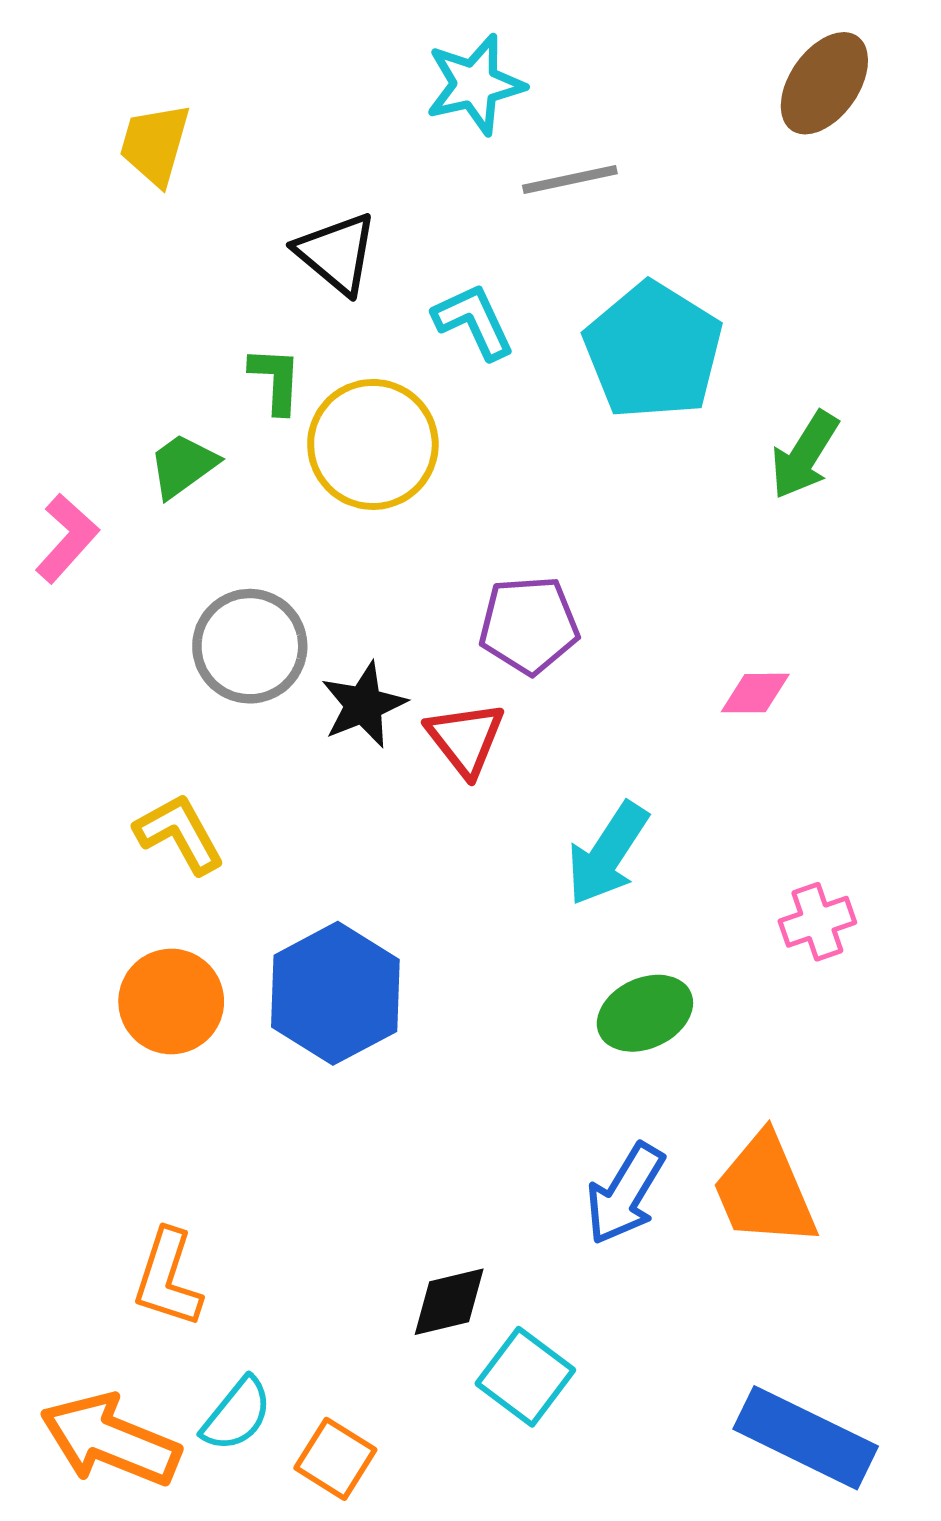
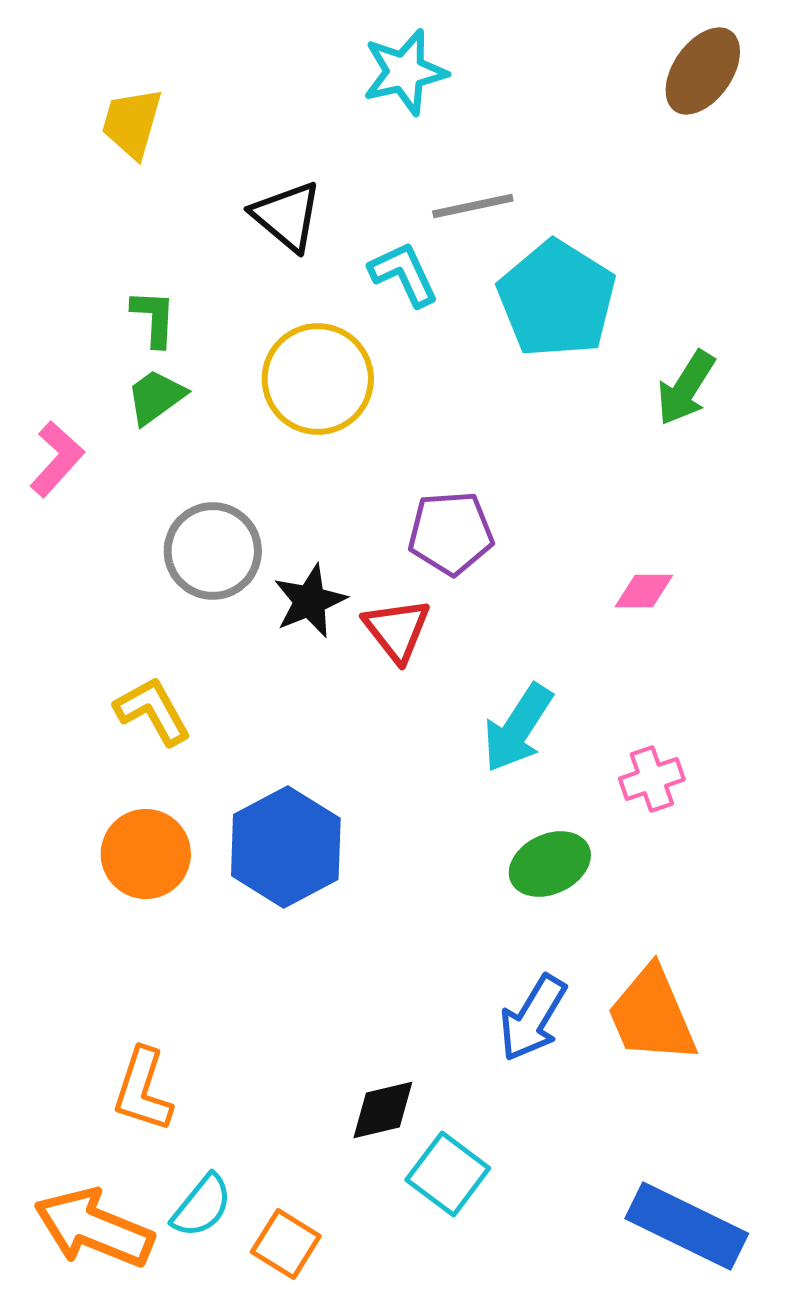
gray line: (570, 179) -> (473, 206), moved
green L-shape: (276, 380) -> (154, 318), moved
pink cross: (817, 922) -> (652, 779), moved

